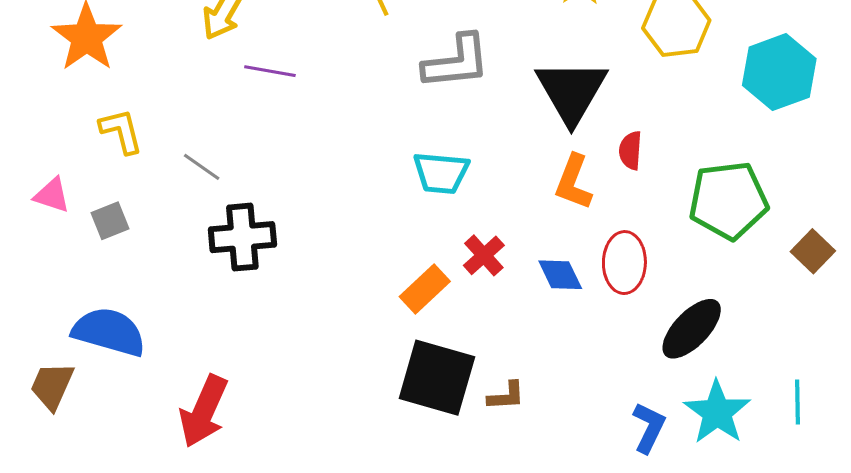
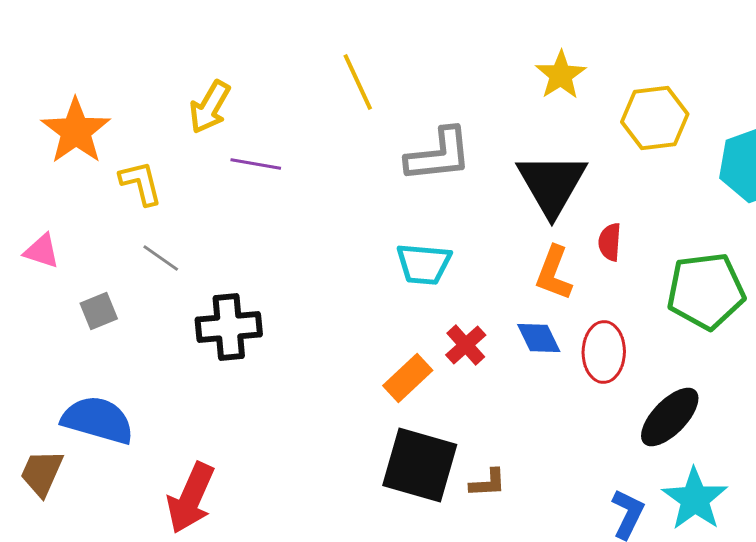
yellow L-shape: (121, 131) -> (141, 183), moved
gray line: (202, 167) -> (161, 258), moved
pink triangle: (52, 195) -> (42, 251), moved
blue diamond: (560, 275) -> (539, 338), moved

